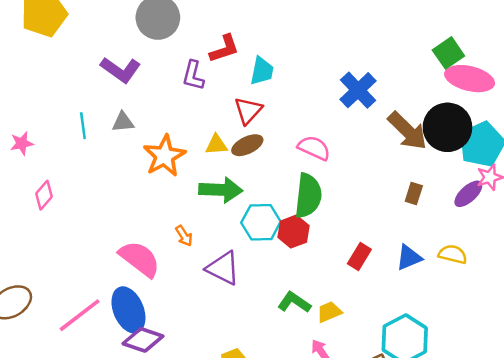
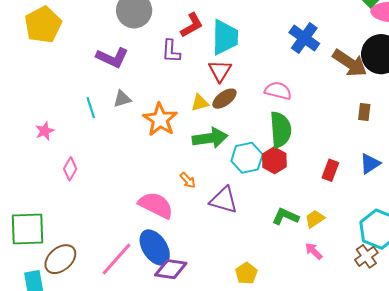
cyan trapezoid: (262, 71) -> (225, 37), size x1.5

